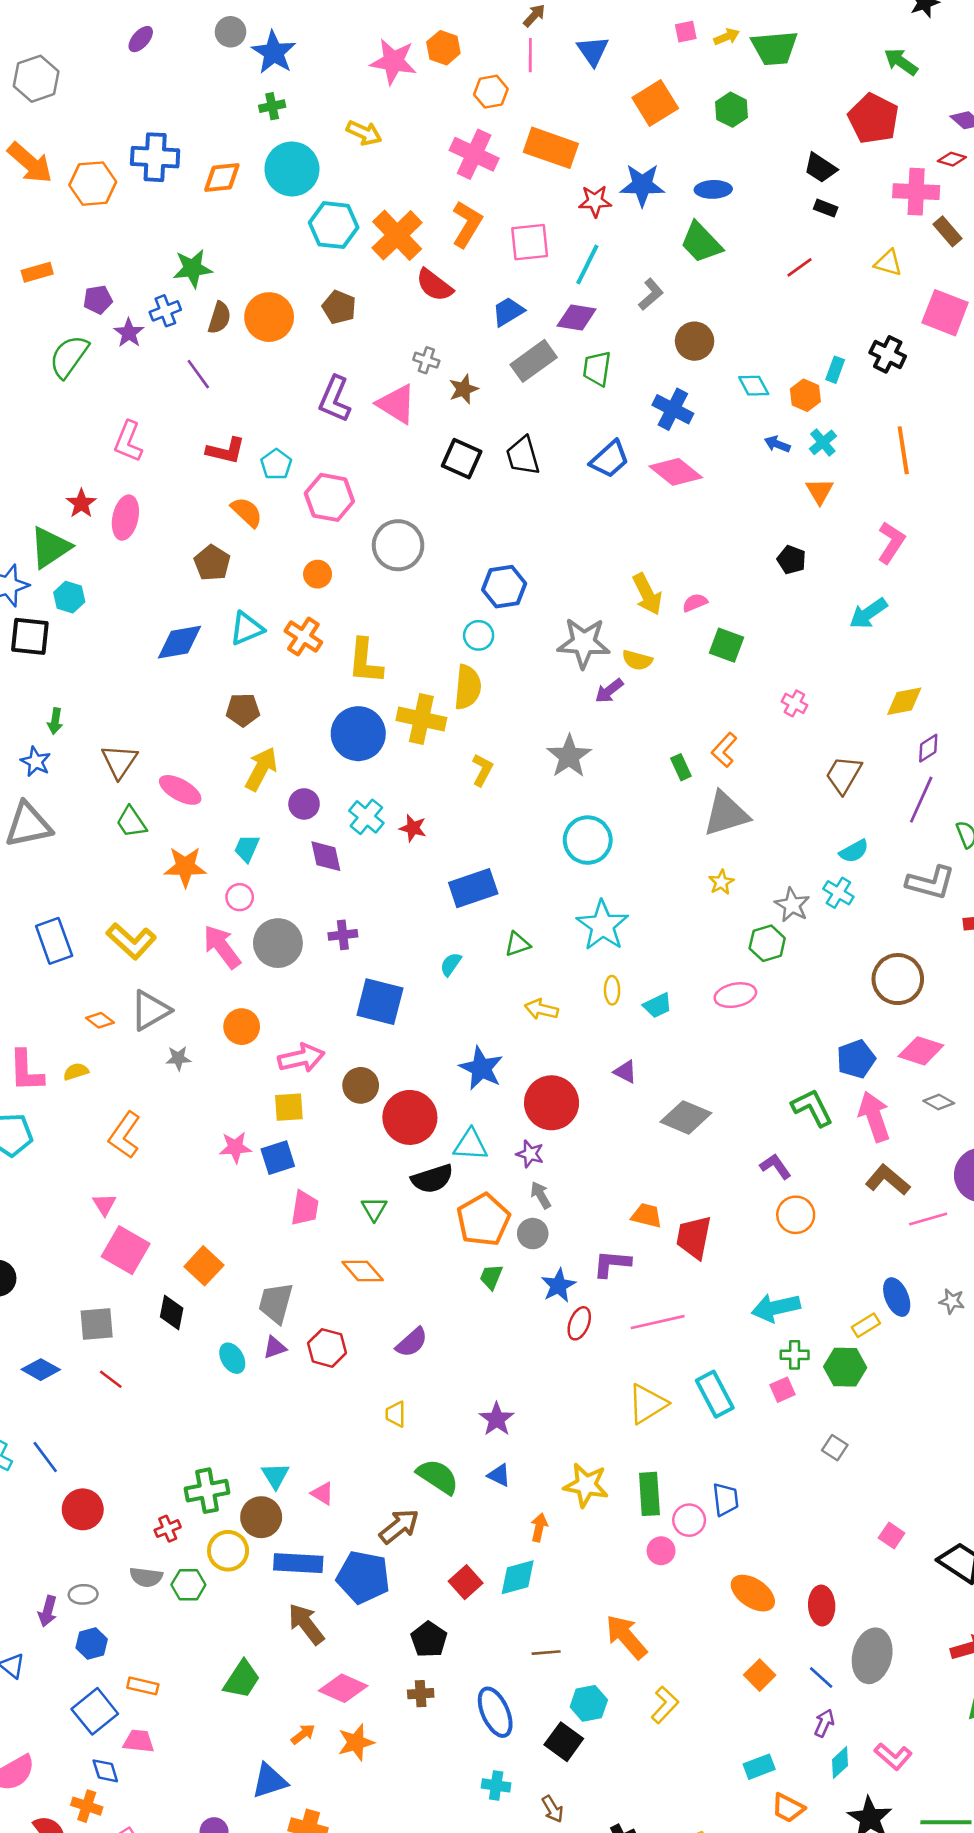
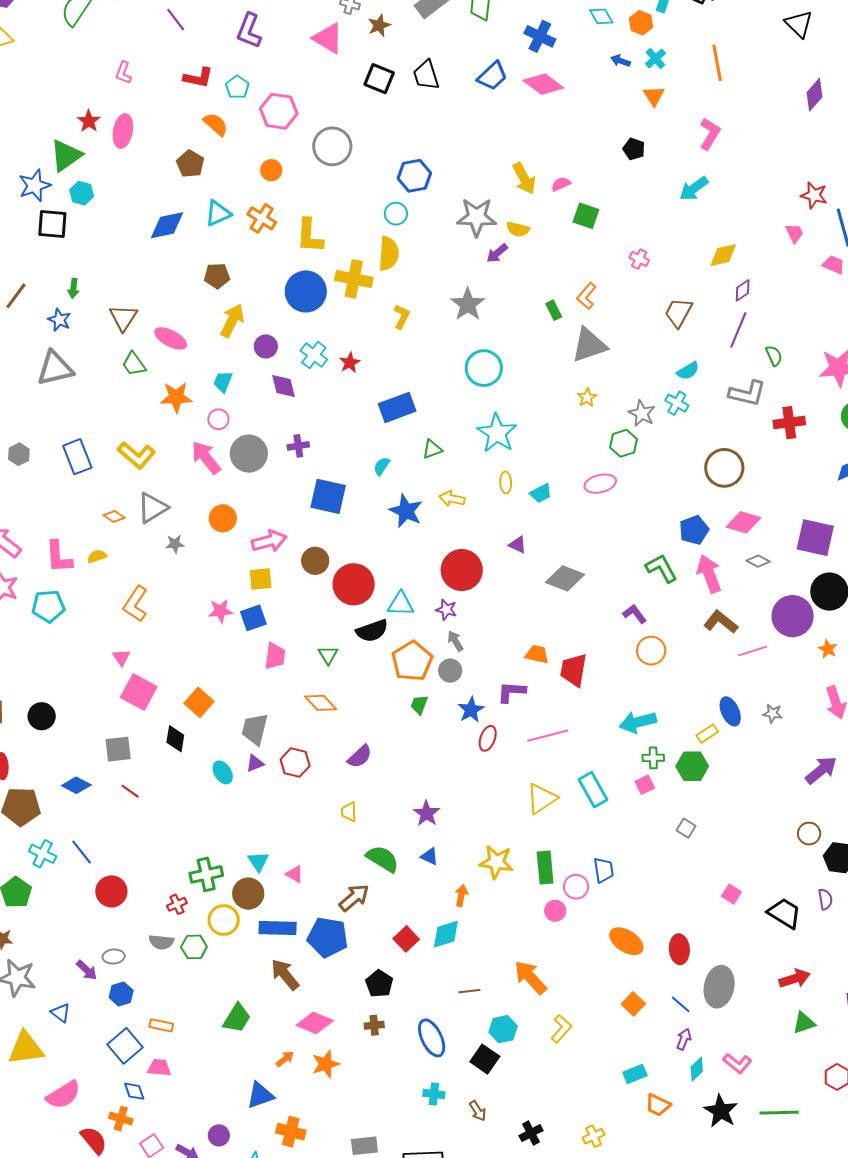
purple L-shape: (335, 399) -> (249, 31), moved
pink L-shape: (128, 441) -> (123, 73), size x0.7
red star: (413, 828) -> (350, 363), turned 30
blue star: (481, 1068) -> (406, 511), moved
purple arrow: (48, 1611) -> (87, 970), turned -60

